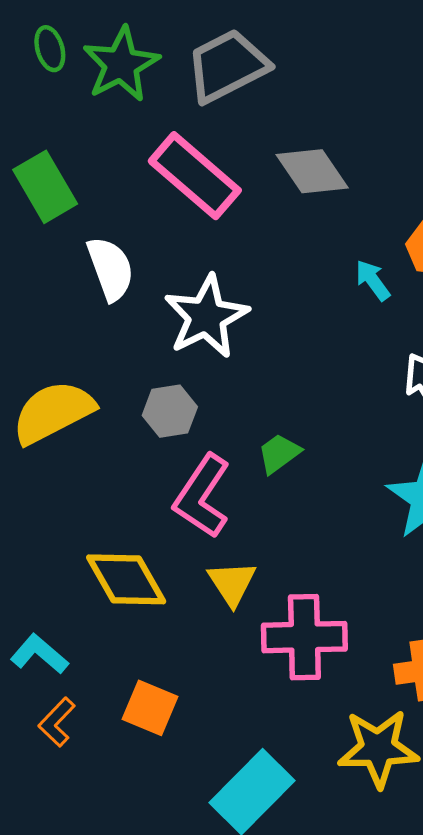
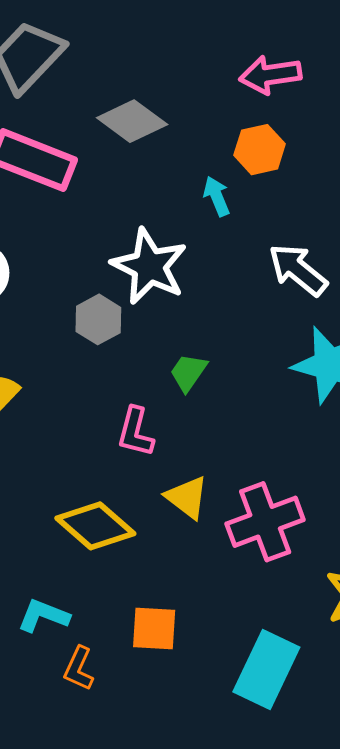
cyan arrow: (373, 280) -> (217, 196), turned 33
white star: (206, 317) -> (149, 266), moved
gray hexagon: (170, 411) -> (98, 319), moved
pink L-shape: (202, 496) -> (135, 432), size x0.7

